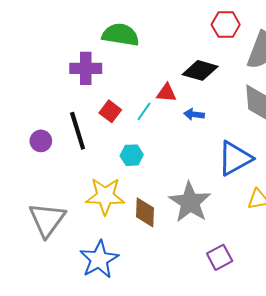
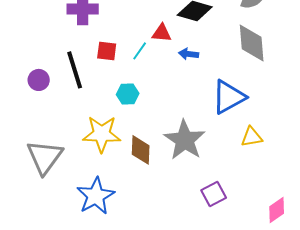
red square: (110, 111) -> (107, 51), turned -30

